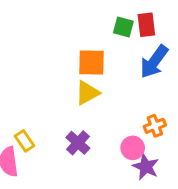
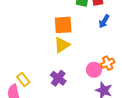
blue arrow: (154, 62) -> (104, 21), size x0.6
pink circle: (133, 148) -> (94, 70), moved

